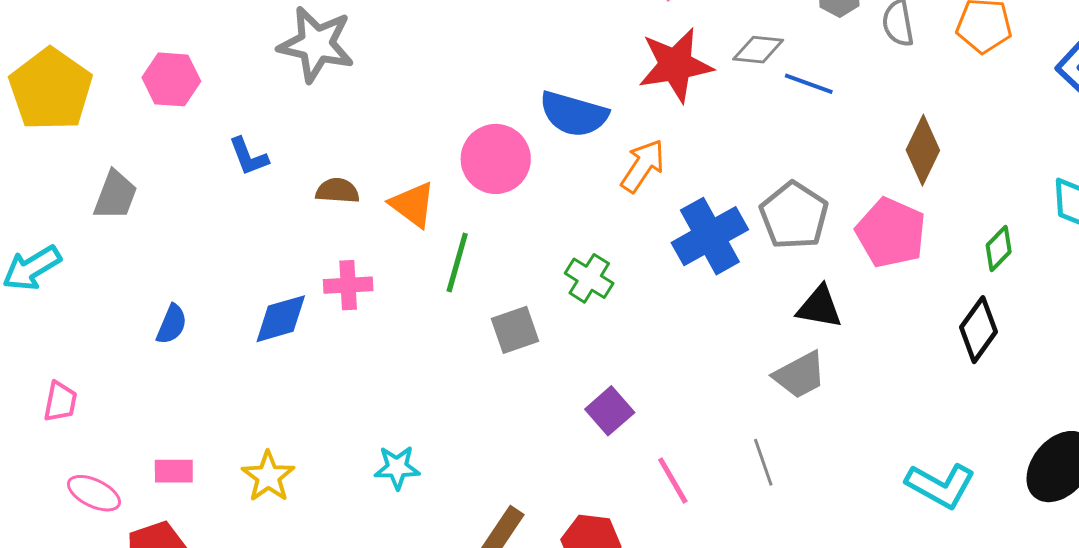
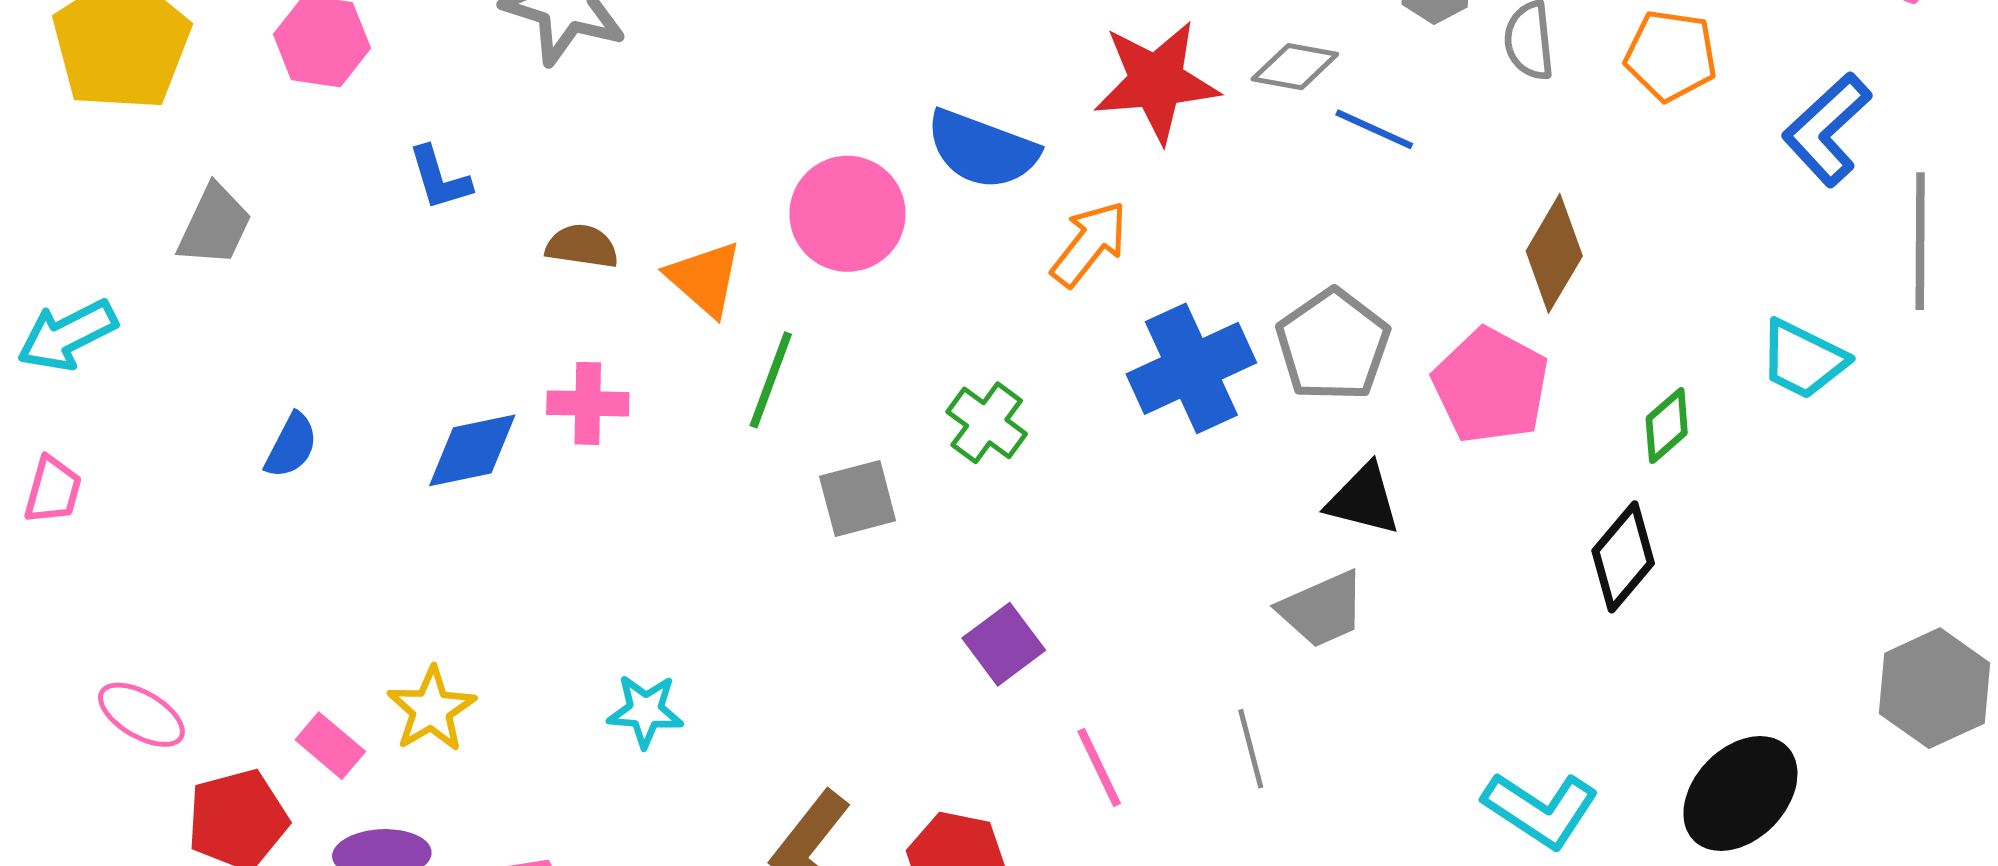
pink trapezoid: (60, 402) -> (53, 490), moved
pink rectangle: (174, 471) -> (330, 746), moved, turned 36

